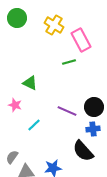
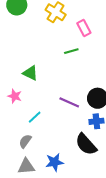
pink rectangle: (81, 40) -> (84, 28), size x0.7
gray semicircle: (12, 157) -> (25, 141), moved

